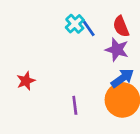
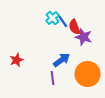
red semicircle: (121, 26) -> (75, 27), moved
blue arrow: (122, 78) -> (62, 60), moved

